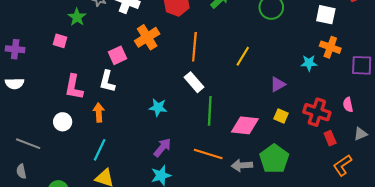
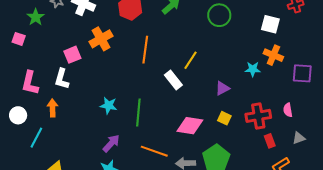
white rectangle: (194, 82) -> (173, 80), moved
green line: (210, 111) -> (138, 113), moved
red cross: (317, 112) -> (258, 116), turned -30
cyan line: (100, 150) -> (36, 138), moved

